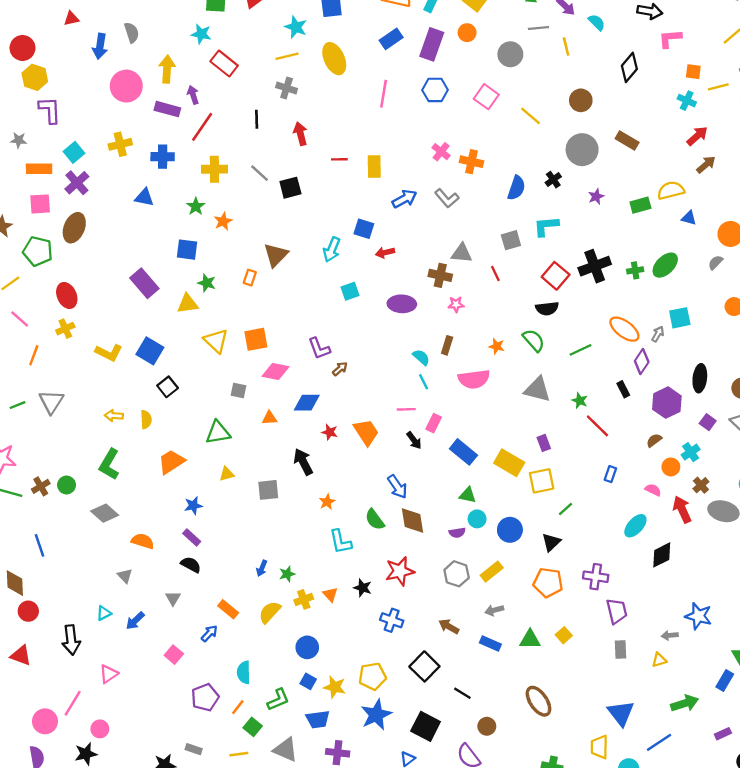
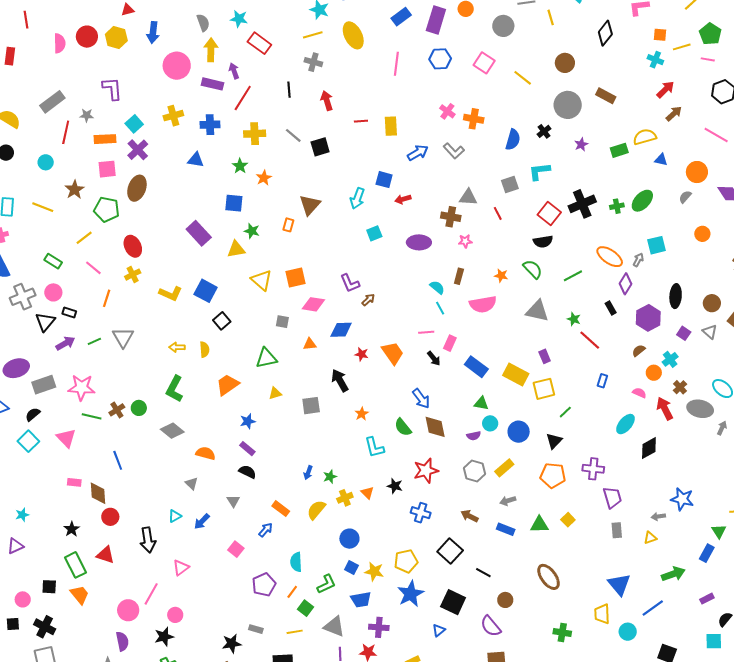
gray semicircle: (132, 33) -> (203, 23), moved
yellow hexagon: (35, 77) -> (116, 38), moved

